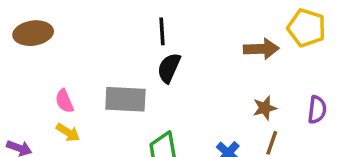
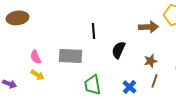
black line: (162, 31) -> (94, 31), moved
black semicircle: (169, 68) -> (118, 50), moved

